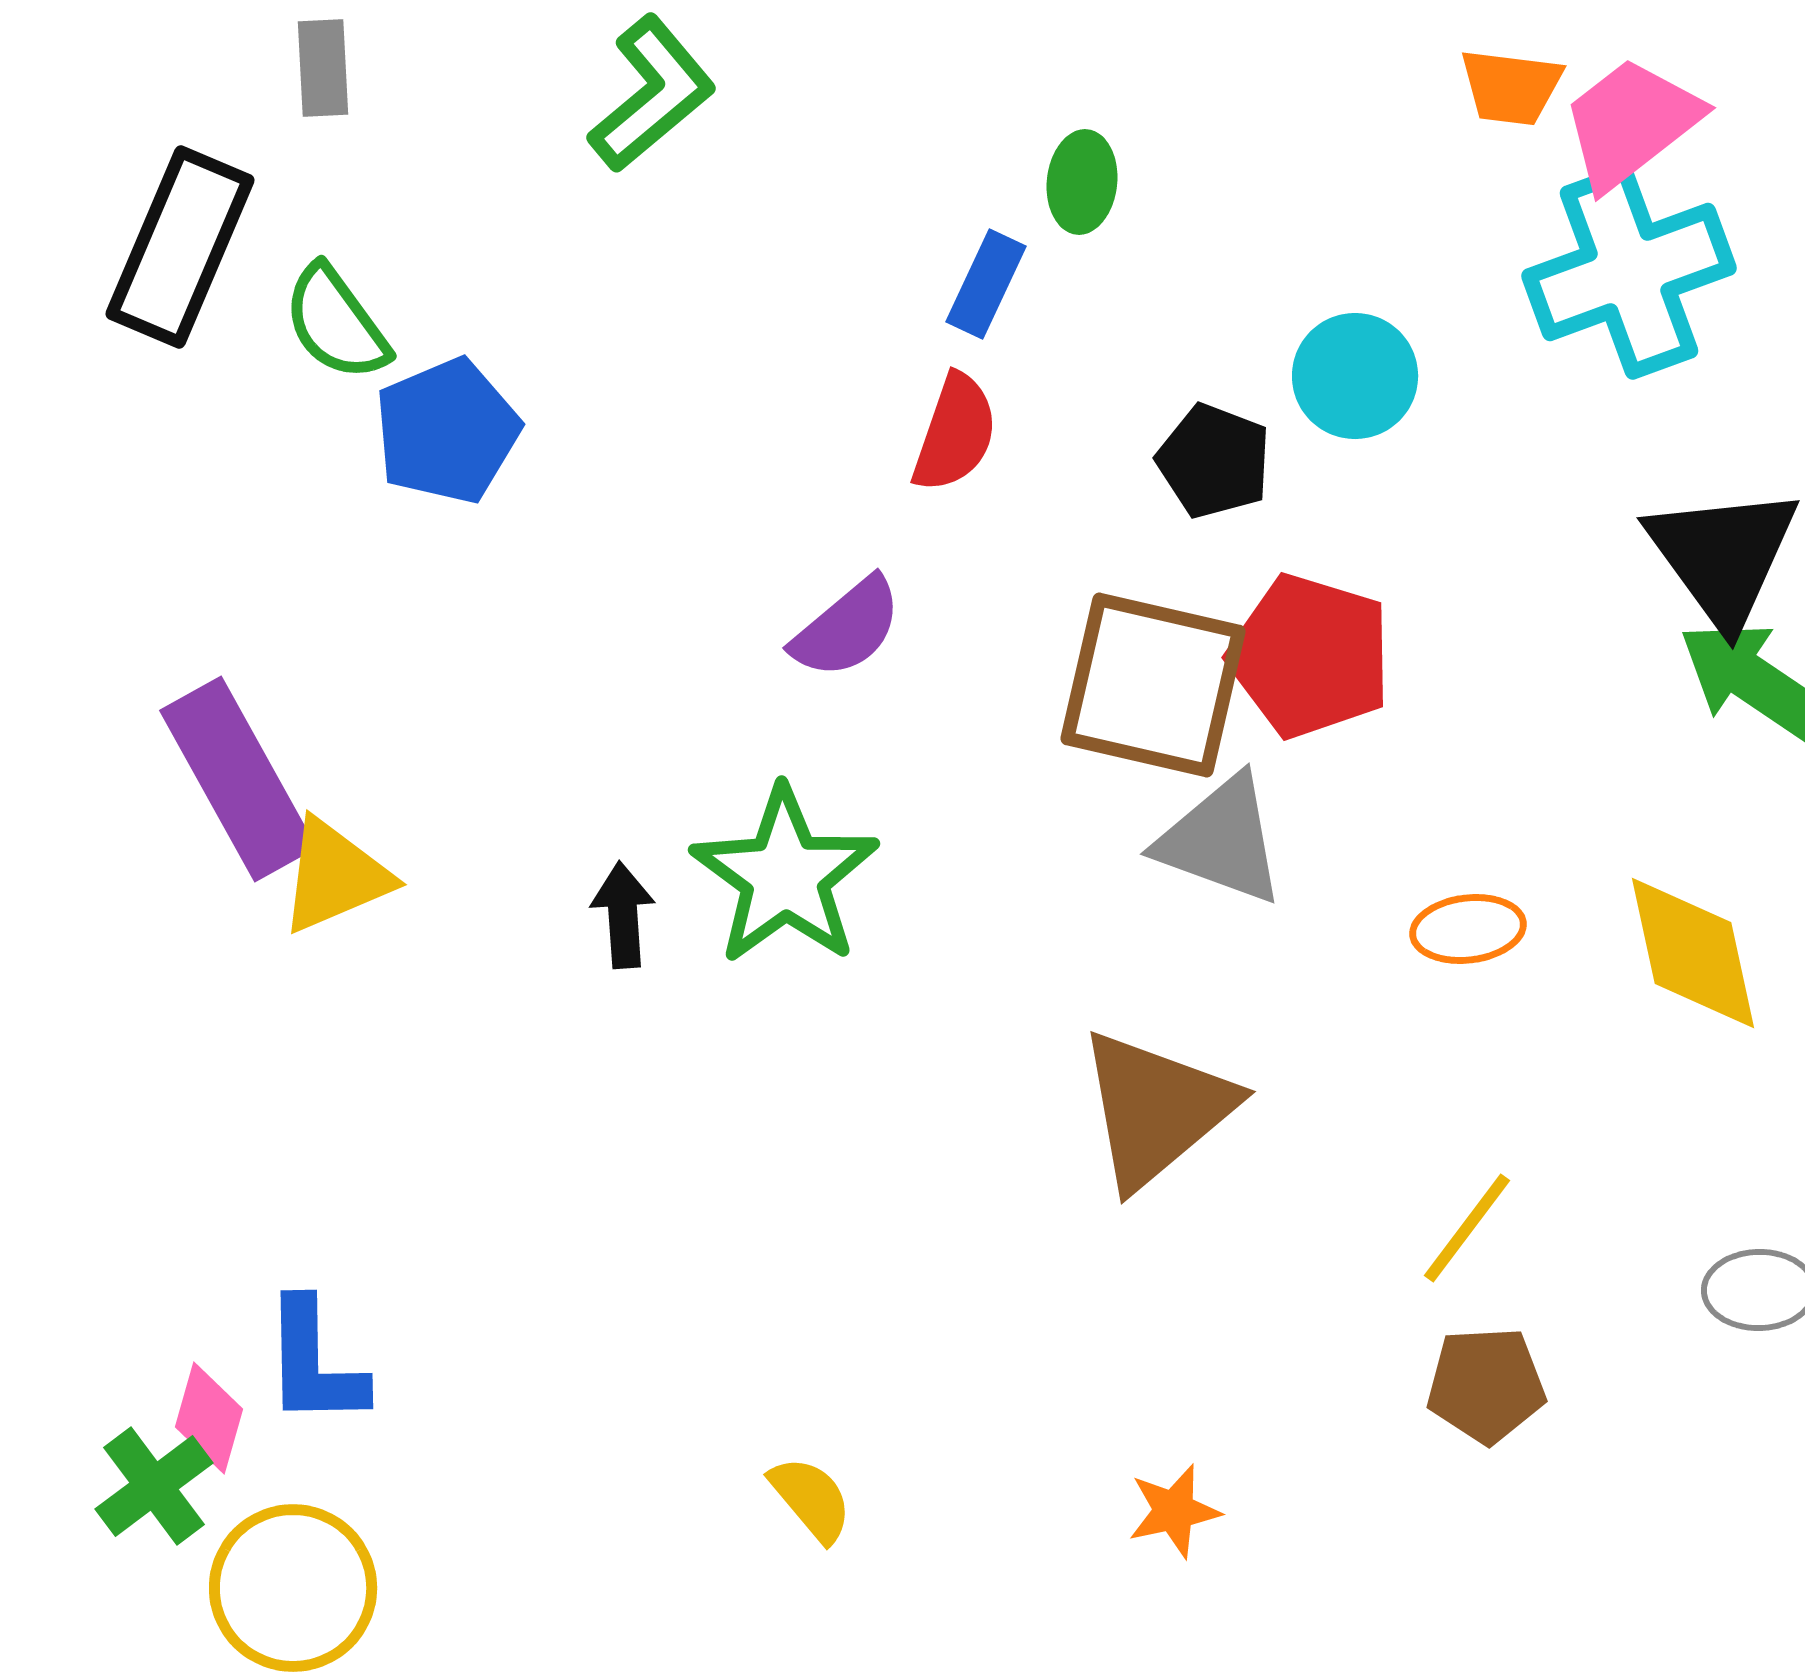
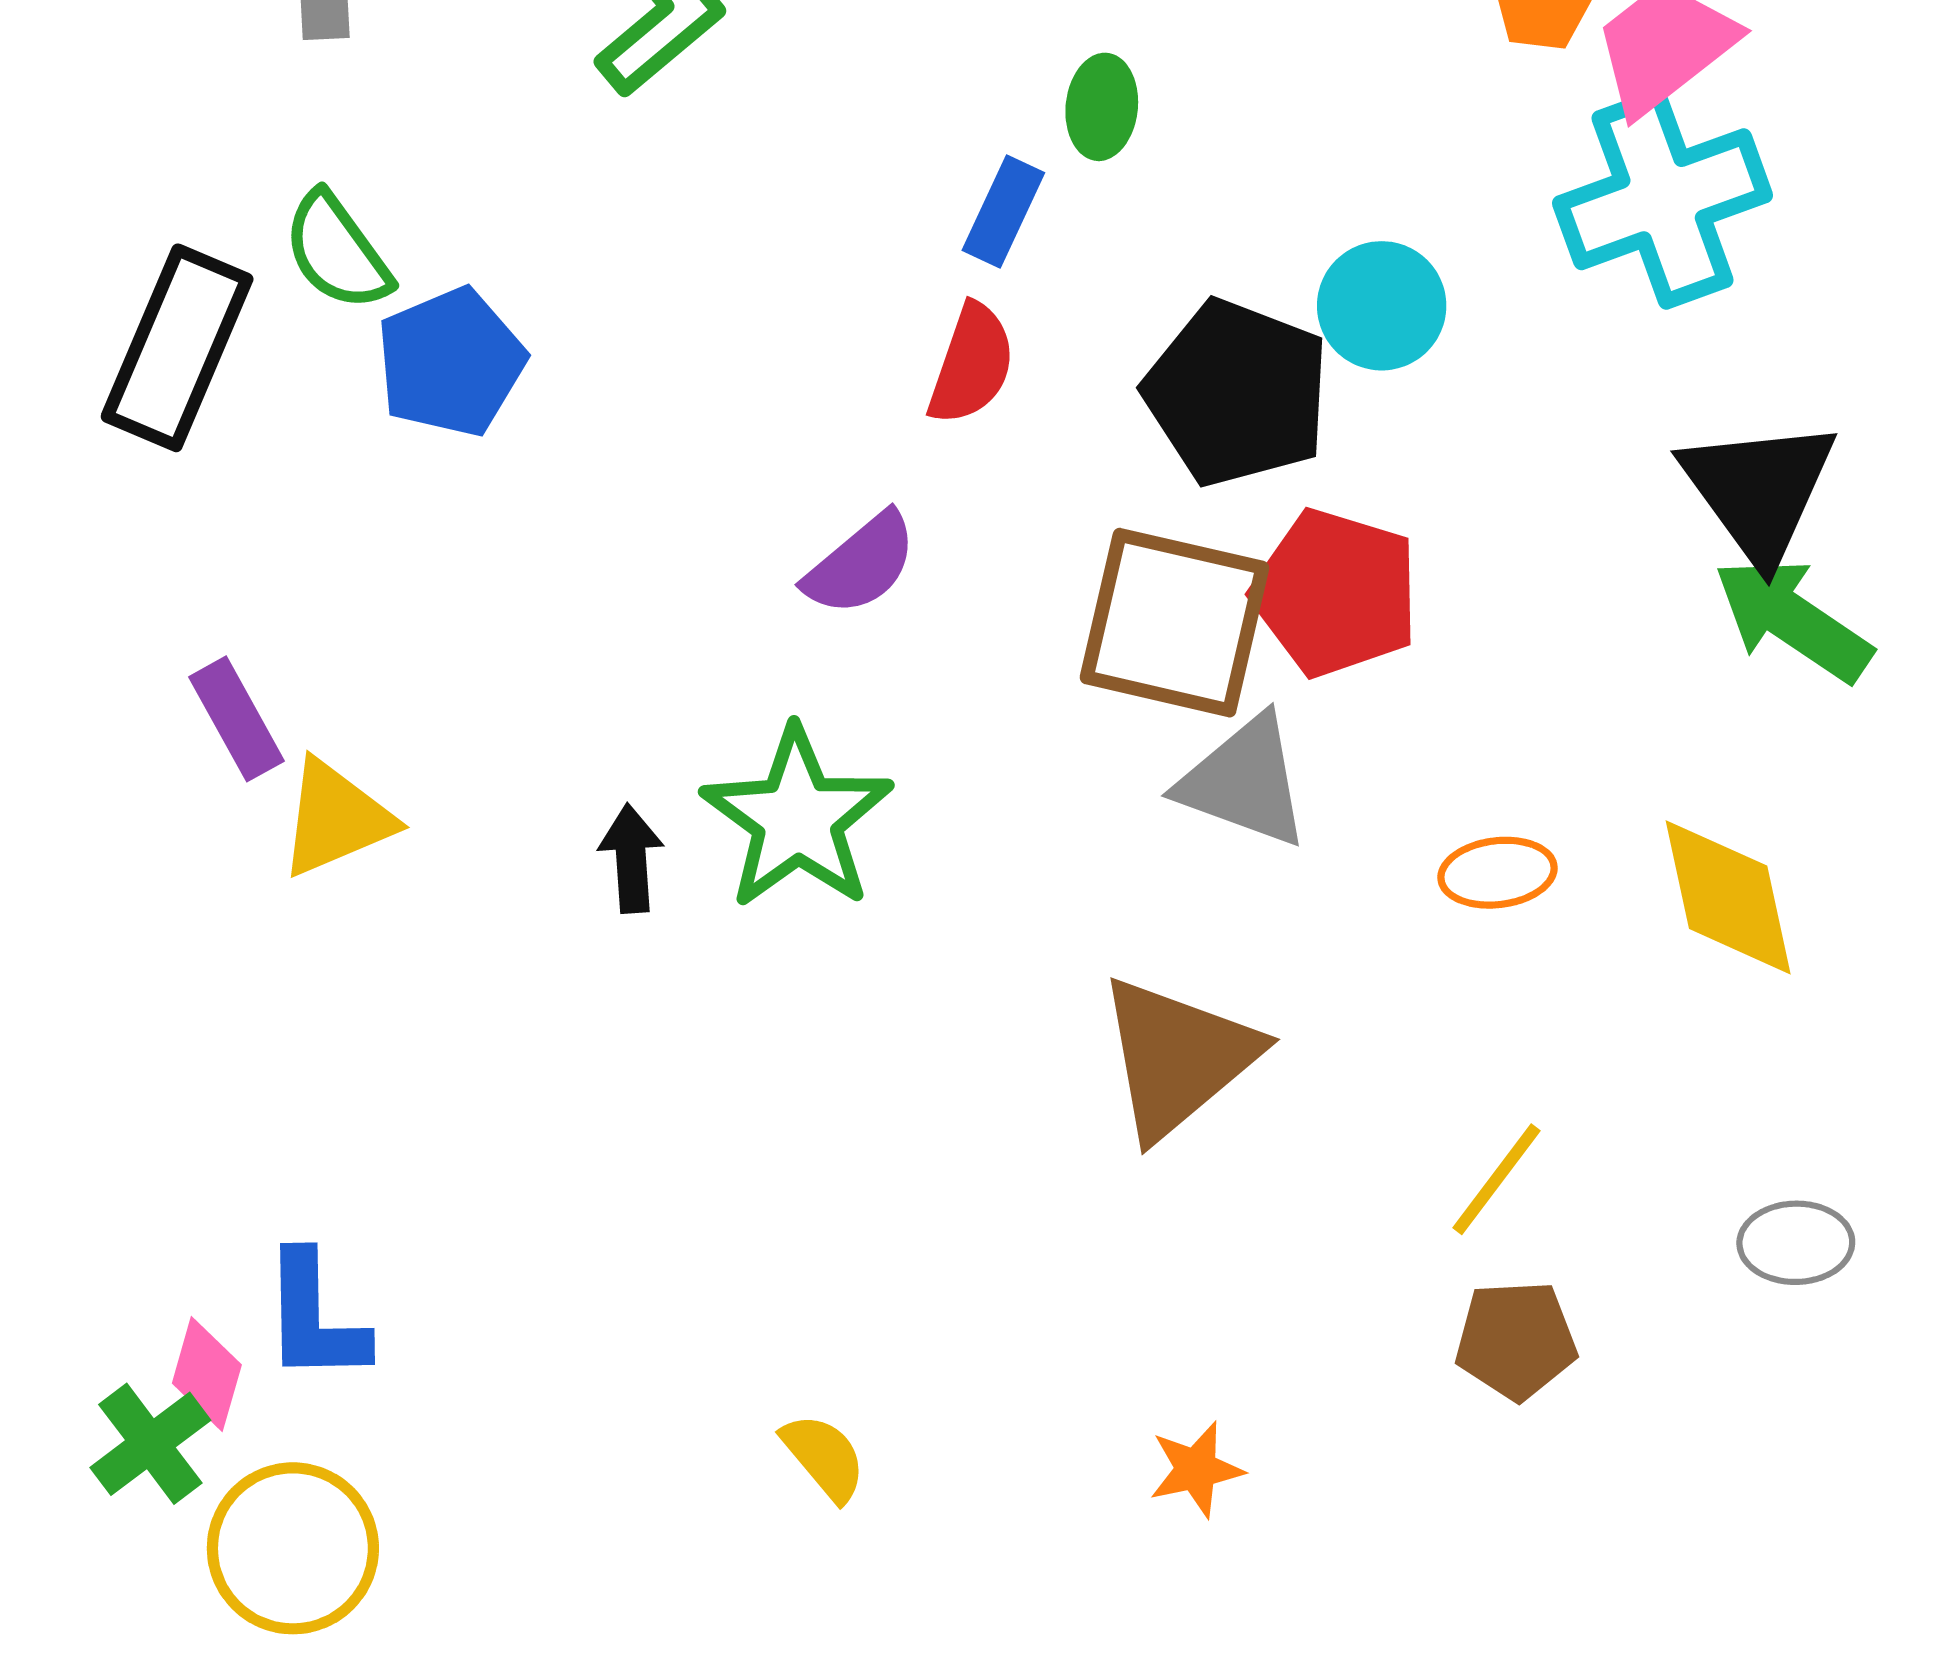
black rectangle: (180, 247) -> (177, 348), moved
black pentagon: (1214, 461) -> (1237, 393), size x1.6
purple rectangle: (238, 779) -> (236, 719), size x0.6

